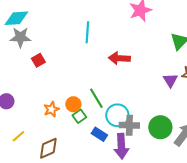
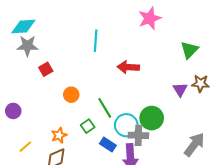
orange circle: (73, 104) -> (71, 95), moved
orange star: (51, 109) -> (59, 135), moved
green circle: (160, 127) -> (152, 118), moved

